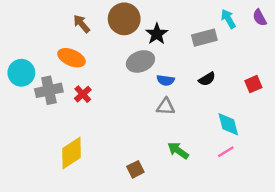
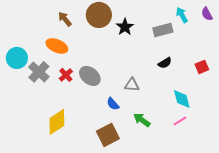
gray ellipse: (140, 61) -> (90, 76), moved, turned 60
blue semicircle: (166, 80) -> (113, 104), moved, turned 40
gray cross: (49, 90) -> (39, 72), turned -35
brown square: (135, 169) -> (108, 135), size x1.6

